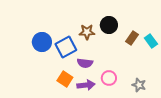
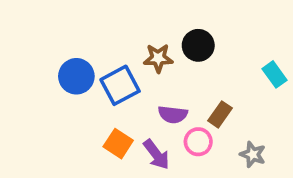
brown rectangle: (132, 38) -> (220, 114), moved
purple semicircle: (85, 63) -> (173, 114), moved
purple arrow: (86, 85) -> (156, 154), turned 60

